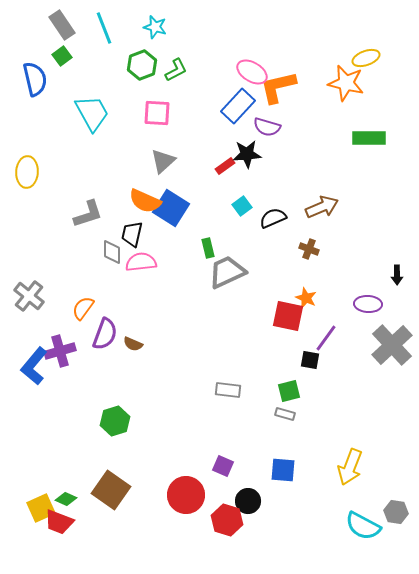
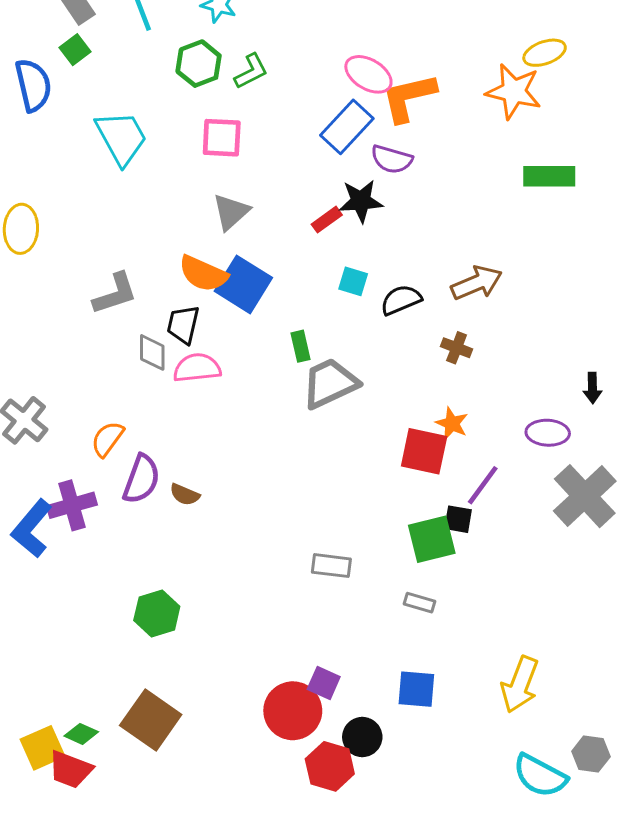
cyan square: (242, 206) -> (353, 281), turned -36
green square: (289, 391) -> (432, 539), moved, size x1.4
red circle: (186, 495) -> (293, 711), moved

